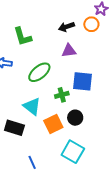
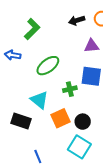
green L-shape: (23, 37) -> (32, 29), turned -120
purple triangle: (69, 51) -> (92, 46), moved
black circle: (75, 118) -> (83, 122), moved

